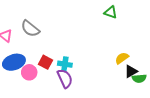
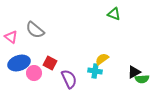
yellow semicircle: (122, 58) -> (102, 59), moved
cyan cross: (65, 64) -> (95, 71), moved

